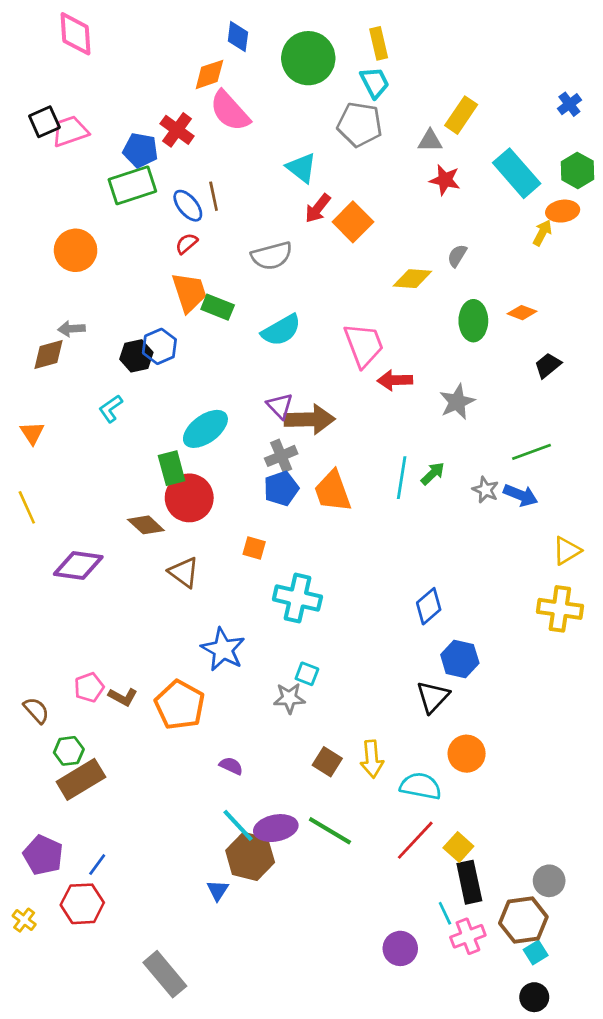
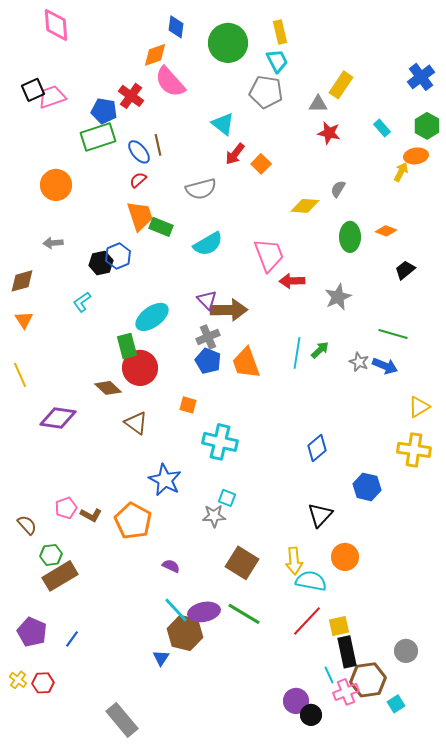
blue cross: (569, 104) -> (421, 77), size x1.5
cyan rectangle: (517, 173) -> (382, 128), size x0.5
orange square: (353, 222) -> (261, 164), size x0.7
brown diamond: (48, 354) -> (22, 281), moved
green line: (532, 452) -> (393, 334), turned 36
blue pentagon: (281, 488) -> (208, 361), turned -30
blue hexagon: (460, 659) -> (367, 487), moved
yellow arrow: (372, 759) -> (294, 561), moved
brown square: (327, 762) -> (242, 563), size x1.5
yellow square: (458, 847) -> (339, 626), turned 35
red hexagon: (82, 904) -> (43, 683), moved, size x0.7
brown hexagon: (523, 920) -> (368, 680), moved
black circle: (534, 997) -> (311, 715), moved

